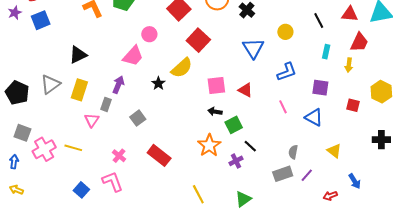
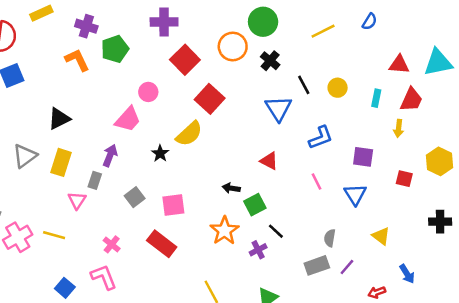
black line: (319, 20) -> (304, 85), moved
yellow circle: (285, 32) -> (338, 88), moved
cyan rectangle: (326, 52) -> (376, 98), moved
pink square: (216, 86) -> (173, 205), moved
blue triangle: (314, 117) -> (355, 194), turned 30

